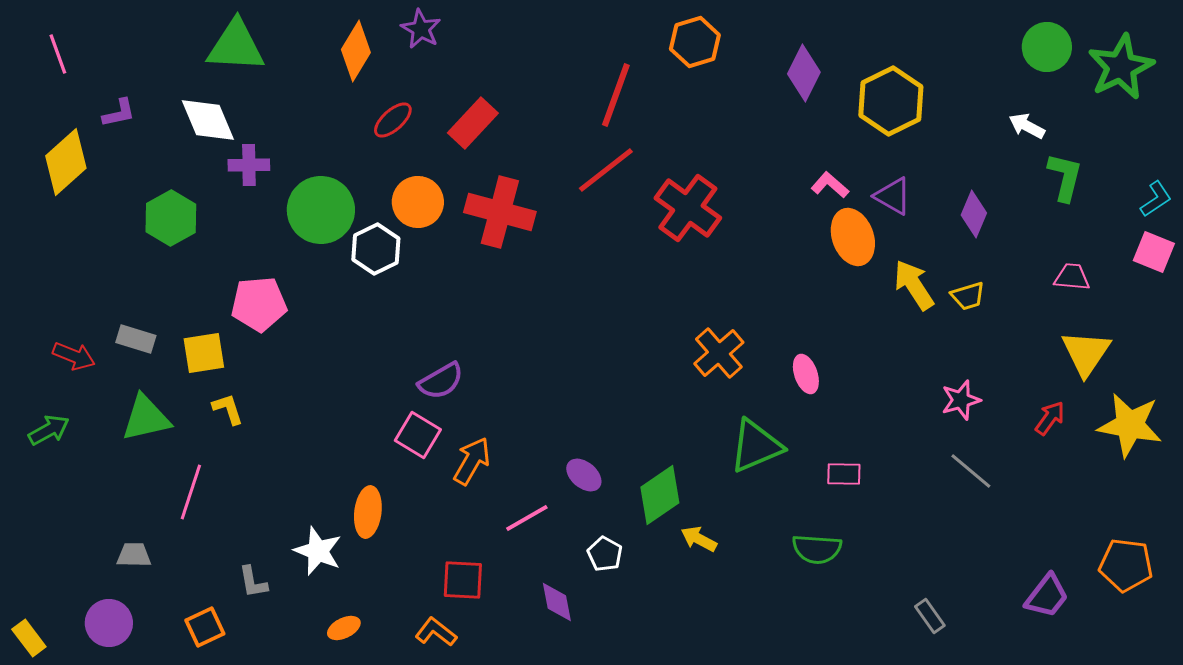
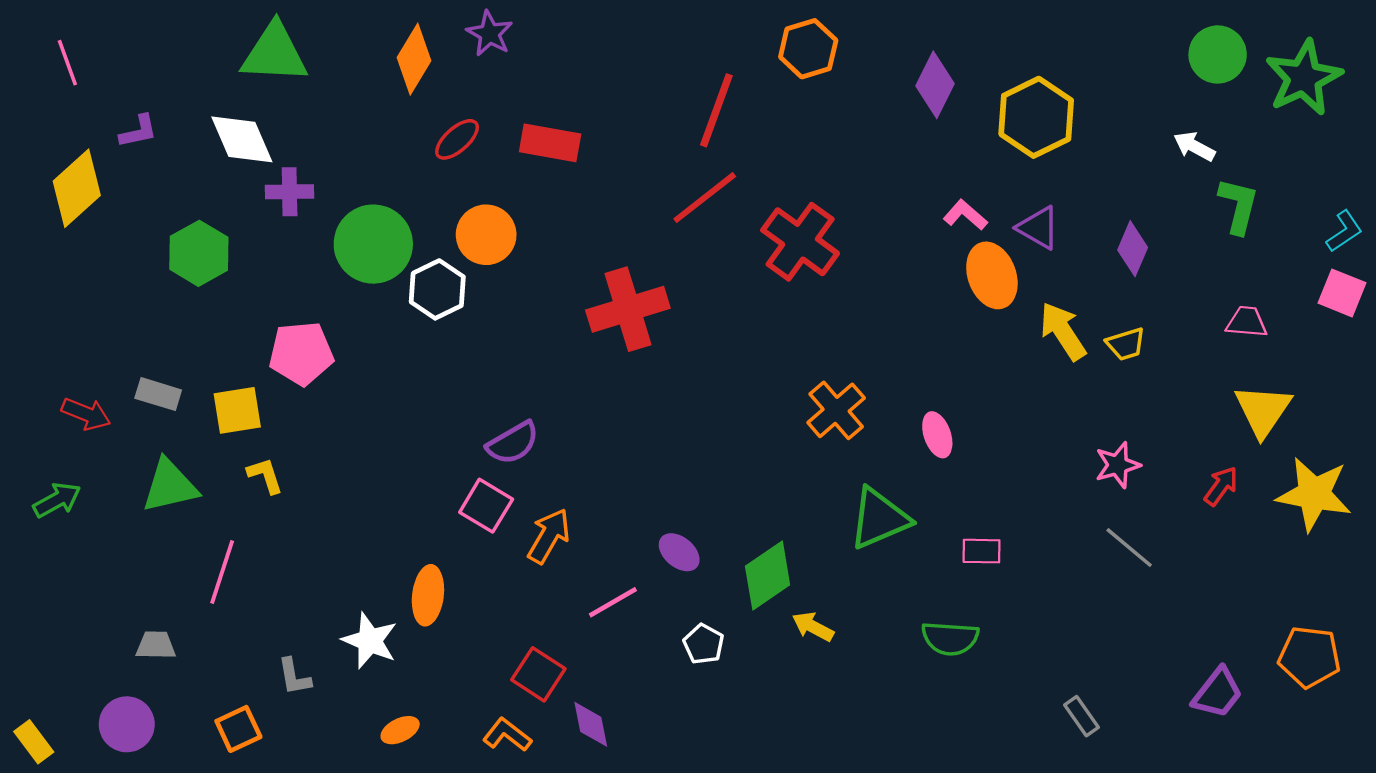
red rectangle: (473, 123) -> (550, 143), turned 57
red cross: (500, 212) -> (628, 309), moved, turned -32
red square: (463, 580) -> (538, 674), turned 30
purple diamond: (557, 602) -> (591, 724), moved

